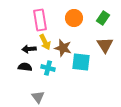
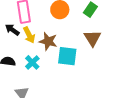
black arrow: (29, 49) -> (12, 30), moved, turned 40
cyan cross: (48, 68) -> (32, 62), turned 32

